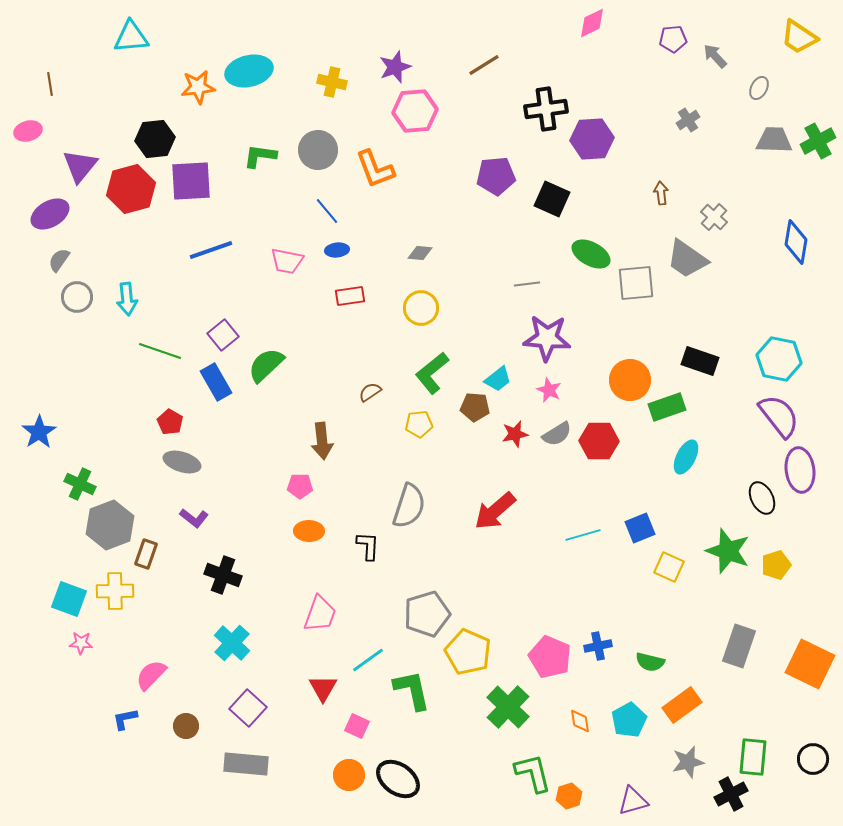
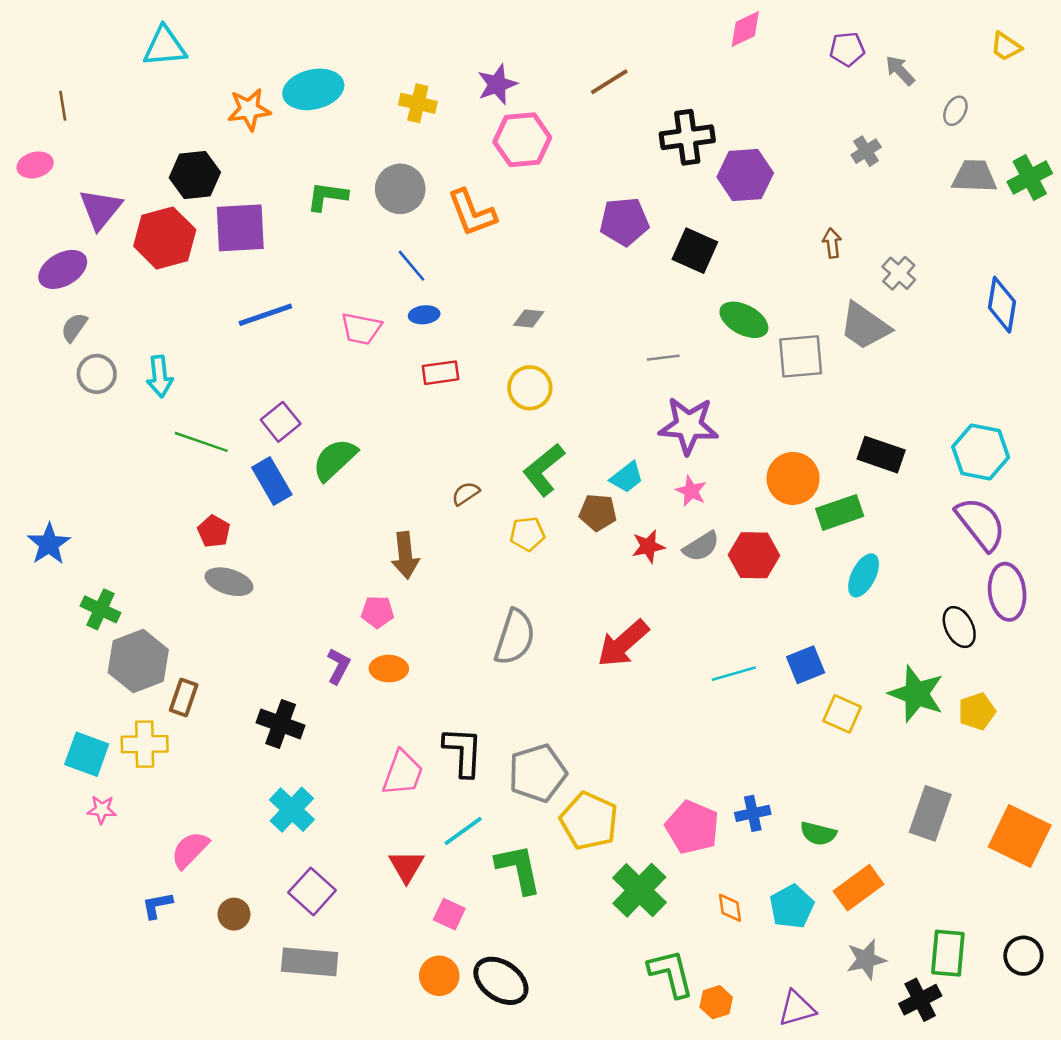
yellow trapezoid: (799, 37) -> (1006, 47), size x0.7
purple L-shape: (194, 518) -> (338, 666), moved, turned -100
black L-shape: (368, 546) -> (463, 752), moved, size x1.4

